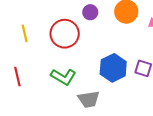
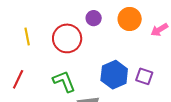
red line: (17, 77) -> (18, 79), turned 36
green L-shape: (63, 77) -> (64, 81), turned -145

